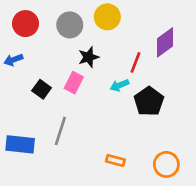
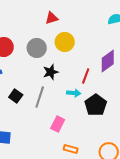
pink rectangle: (74, 83) -> (58, 124), moved
cyan arrow: (119, 85) -> (74, 93), turned -152
gray line: (60, 131) -> (40, 97), moved

